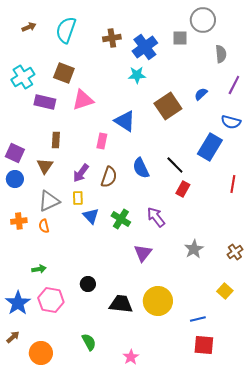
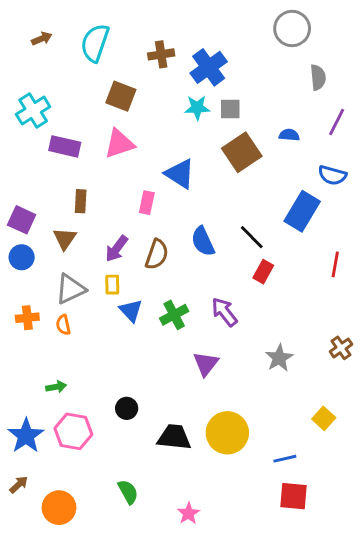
gray square: (180, 38) -> (230, 109), moved
brown square: (64, 73) -> (121, 96), moved
blue semicircle: (201, 94) -> (289, 135), turned 48
green cross: (121, 219) -> (174, 315), turned 30
brown cross: (235, 252) -> (341, 348), moved

